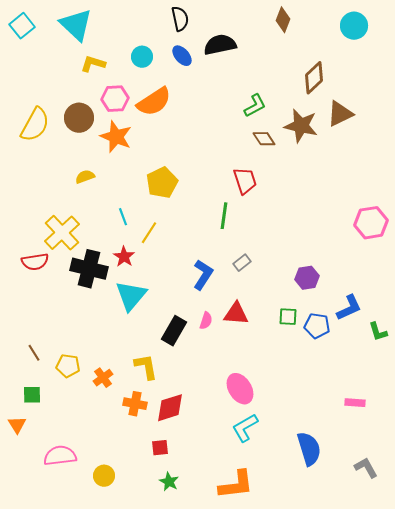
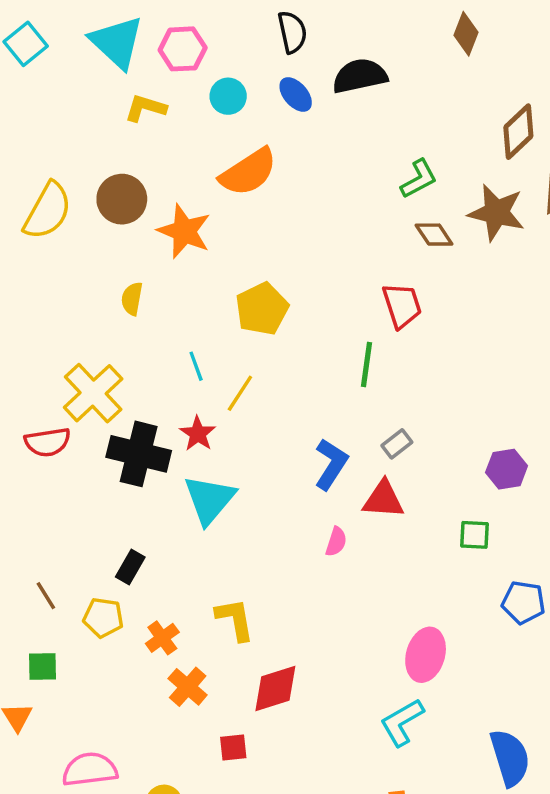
pink hexagon: (115, 99) -> (183, 49), moved
yellow semicircle: (85, 177) -> (132, 299), turned -60
red triangle: (236, 314) -> (383, 499), moved
blue pentagon: (317, 326) -> (523, 602), moved
black rectangle: (174, 331) -> (130, 567), moved, size x0.7
pink ellipse: (240, 389) -> (426, 655), moved, turned 48
orange cross: (135, 404) -> (188, 687), moved, turned 30
red square: (160, 448) -> (233, 748), moved

